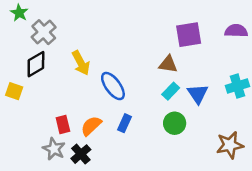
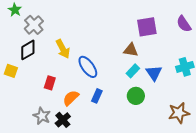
purple semicircle: (236, 31) -> (184, 24), turned -126
red rectangle: (63, 125) -> (50, 83), moved, turned 32

